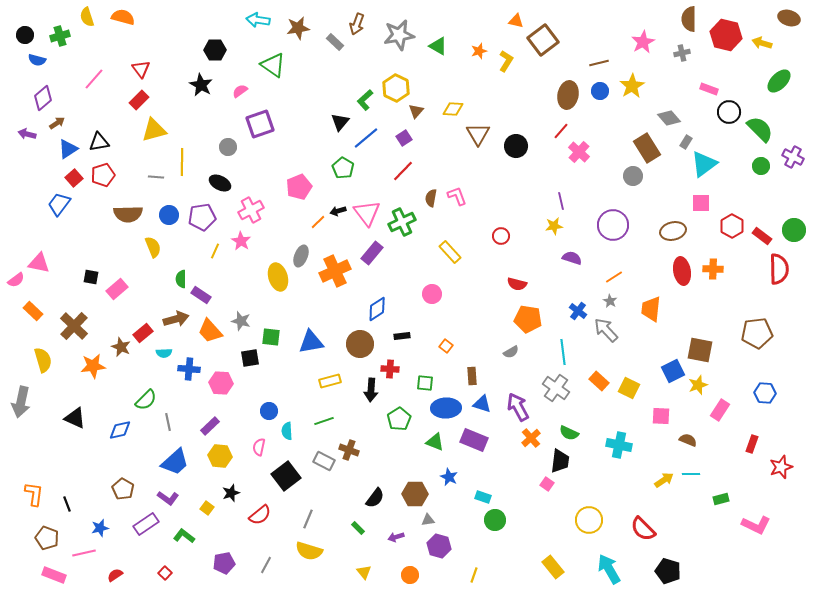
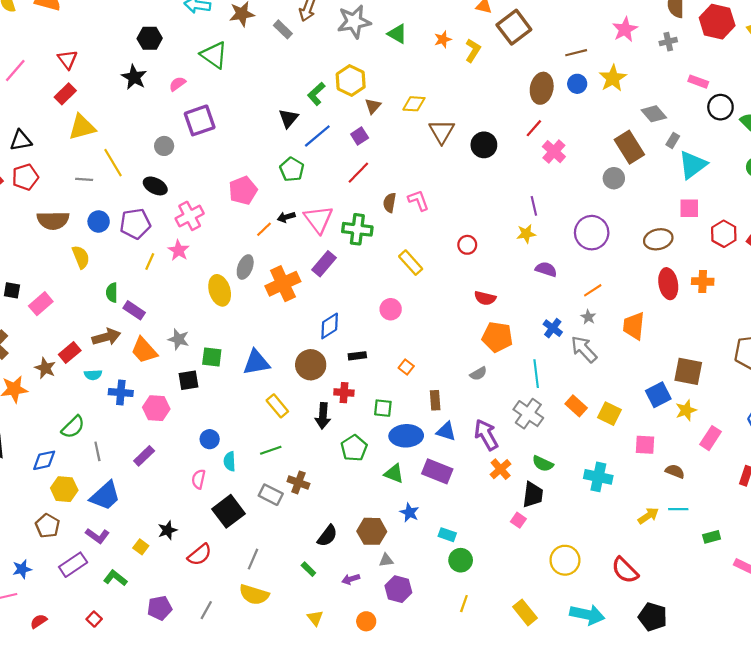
yellow line: (182, 162) -> (113, 163), turned -32
green cross: (402, 222) -> (357, 229), turned 32
yellow rectangle: (330, 381) -> (277, 406), turned 65
yellow hexagon: (220, 456) -> (64, 489), moved
cyan arrow: (609, 569) -> (587, 615), turned 132
yellow line: (474, 575) -> (464, 604), moved

